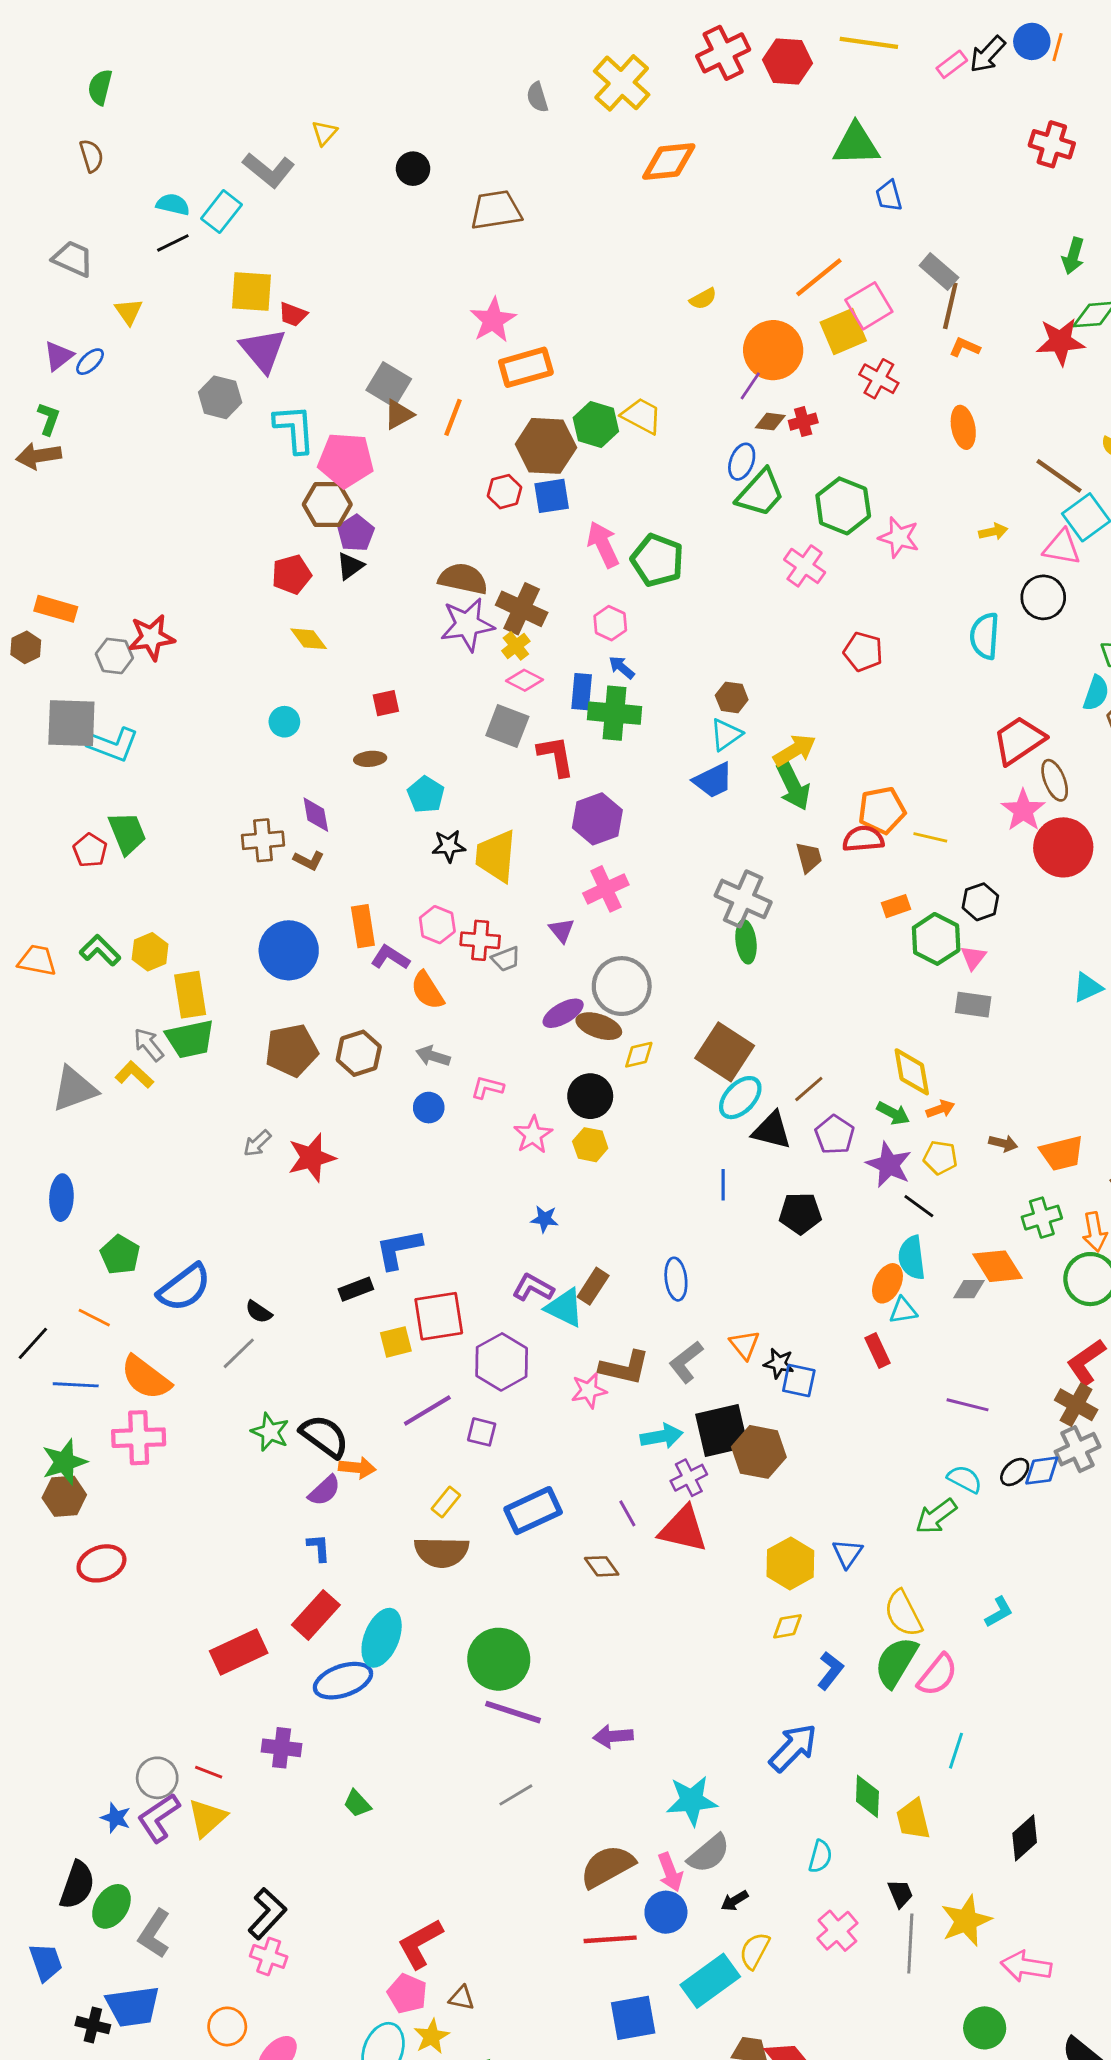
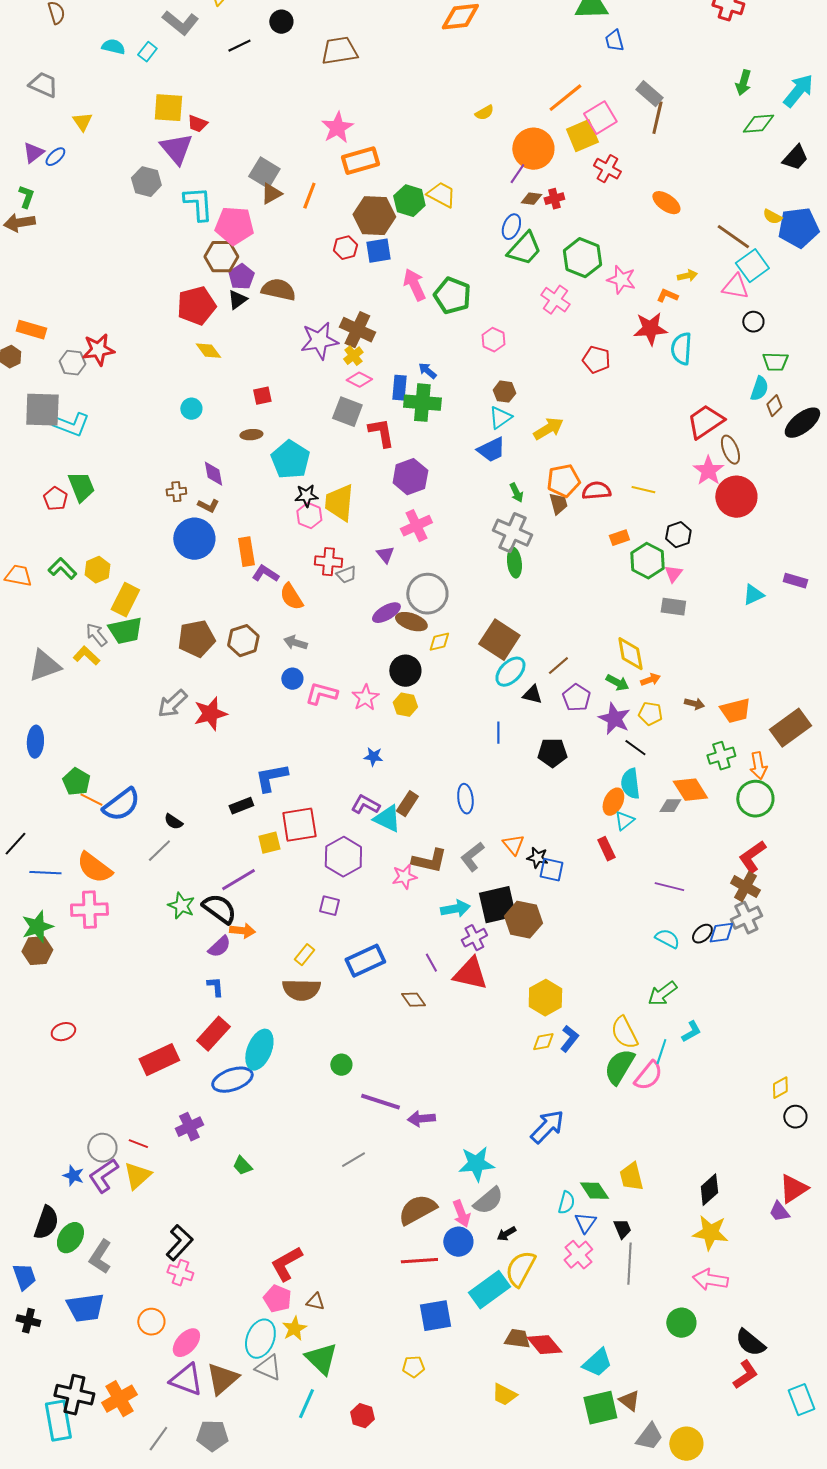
cyan rectangle: (222, 212) -> (147, 52), size x0.7
black line: (173, 243) -> (239, 46), moved
red star: (1060, 342) -> (650, 329), moved
orange L-shape: (965, 347) -> (667, 296), moved
orange ellipse: (963, 427) -> (666, 203), turned -44
red pentagon: (292, 575) -> (196, 306), size x1.4
brown semicircle: (463, 579) -> (278, 290), moved
black circle: (1043, 597) -> (753, 322), moved, size x0.7
pink hexagon: (610, 623) -> (493, 340), moved
green arrow: (793, 786) -> (516, 493), moved, size x0.6
cyan pentagon: (426, 795) -> (290, 460), size x1.5
orange pentagon: (882, 810) -> (563, 481), moved
brown cross: (263, 840) -> (176, 492), size x0.7
pink hexagon: (437, 925) -> (309, 516), moved
blue circle: (289, 950) -> (194, 539), moved
yellow rectangle: (190, 995) -> (125, 600), turned 36
pink L-shape: (487, 1088) -> (321, 694), moved, size x1.4
black triangle: (772, 1130) -> (532, 695), size x0.7
gray arrow: (257, 1143) -> (172, 704), size x1.5
cyan triangle: (903, 1310) -> (624, 821), turned -30
orange line: (94, 1318) -> (91, 800), moved
purple line: (427, 1411) -> (238, 880), moved
green arrow: (936, 1516) -> (662, 994), moved
blue triangle: (847, 1553) -> (585, 1223), moved
red ellipse: (101, 1563) -> (63, 1032), moved, size x0.7
green circle: (499, 1659) -> (341, 1065), size x0.5
blue L-shape: (830, 1671) -> (569, 1039), moved
purple line: (513, 1712) -> (380, 1102), moved
purple cross: (282, 1748) -> (189, 1127), turned -32
cyan line: (956, 1751) -> (661, 1052), moved
green diamond: (867, 1796) -> (594, 1191), moved, turned -36
yellow star: (966, 1921) -> (710, 1233), moved, turned 30
yellow semicircle: (755, 1951) -> (520, 1269), size x1.4
black cross: (93, 2025) -> (28, 1321), moved

